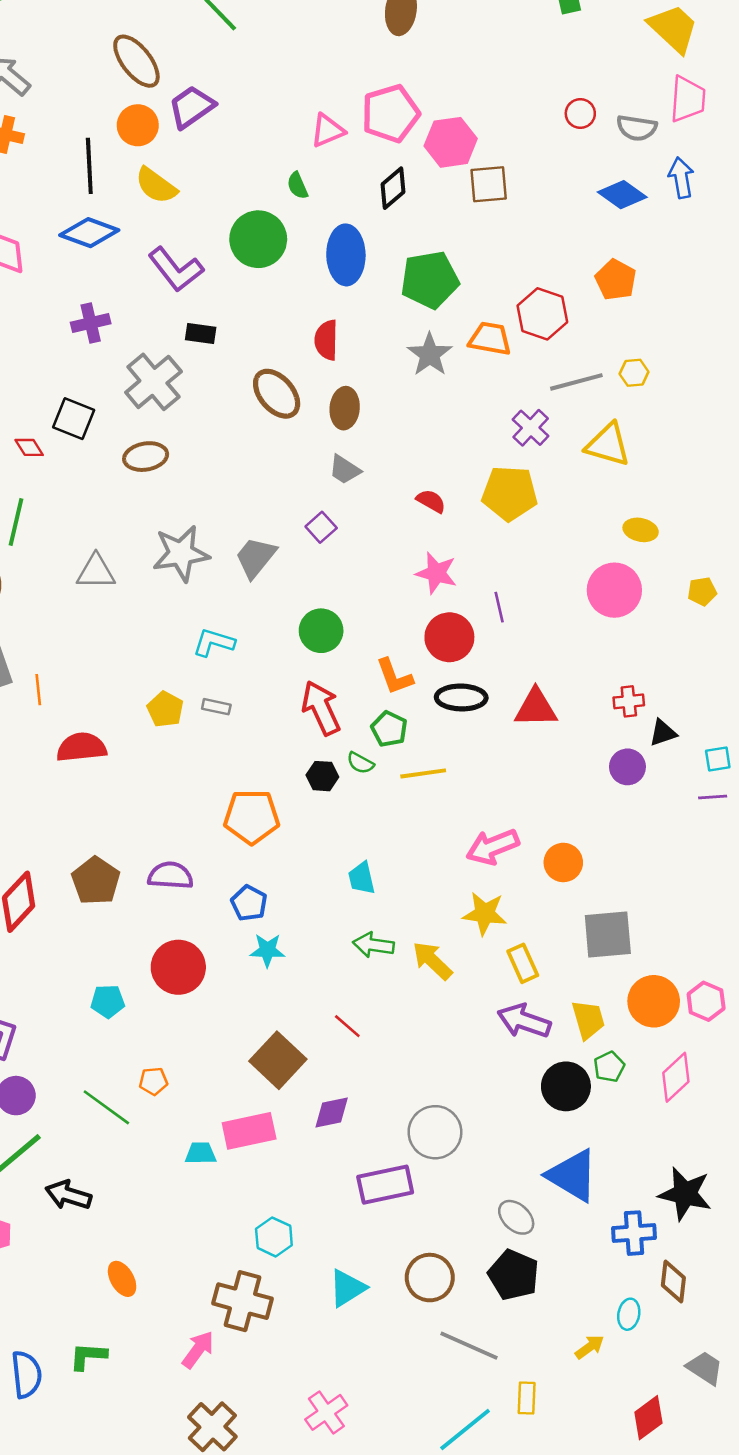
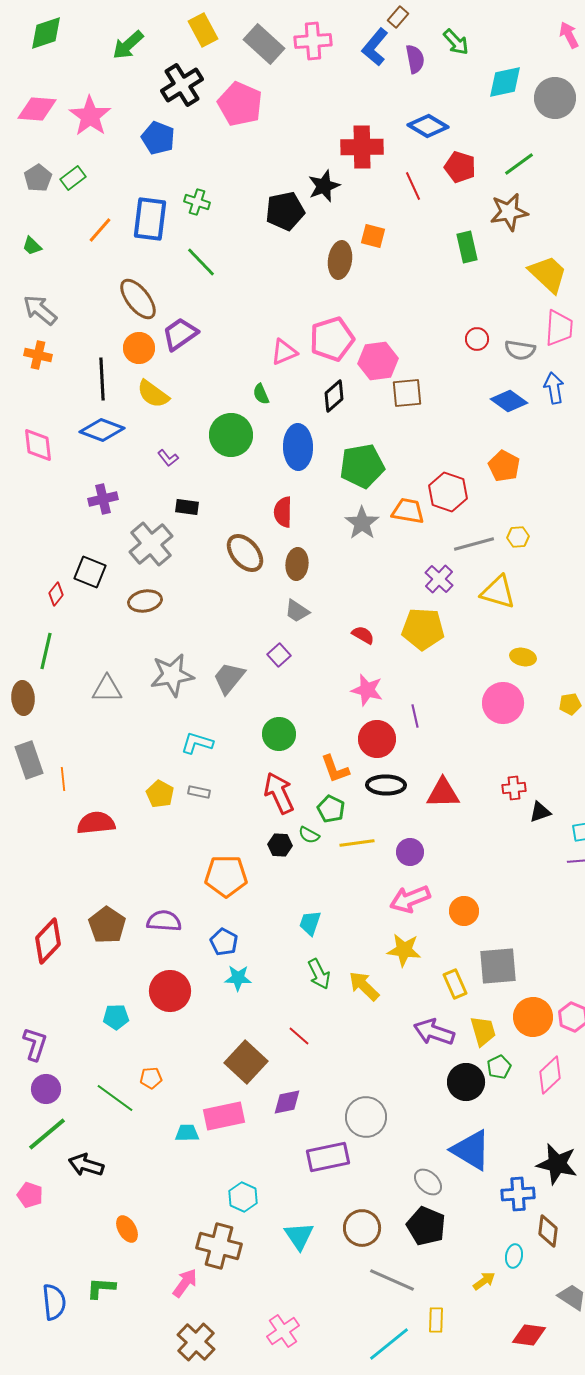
purple L-shape: (176, 269) -> (168, 458), size x0.5
red diamond: (29, 447) -> (56, 594), turned 70
purple circle: (627, 767) -> (410, 852), moved
cyan trapezoid: (362, 878) -> (310, 923), turned 32
green arrow: (373, 945) -> (319, 974), turned -124
yellow rectangle: (523, 963) -> (455, 984), moved
cyan triangle: (347, 1288) -> (299, 1236), turned -32
red diamond: (648, 1418) -> (529, 1335), turned 44

